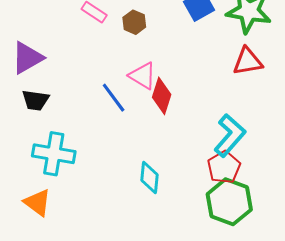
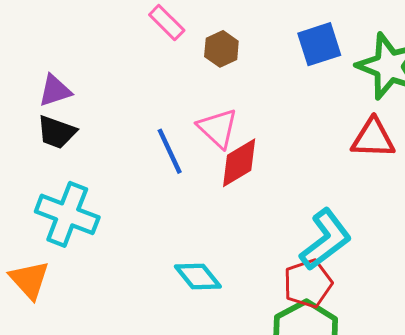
purple triangle: (27, 58) -> (55, 91), moved, size x0.7
red diamond: (162, 96) -> (239, 163), turned 30
cyan diamond: (150, 177) -> (198, 277), turned -56

